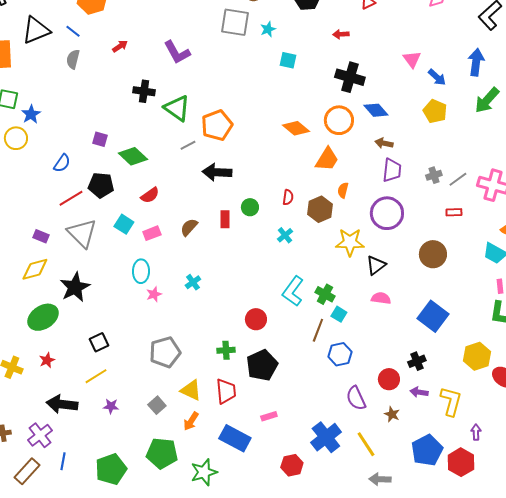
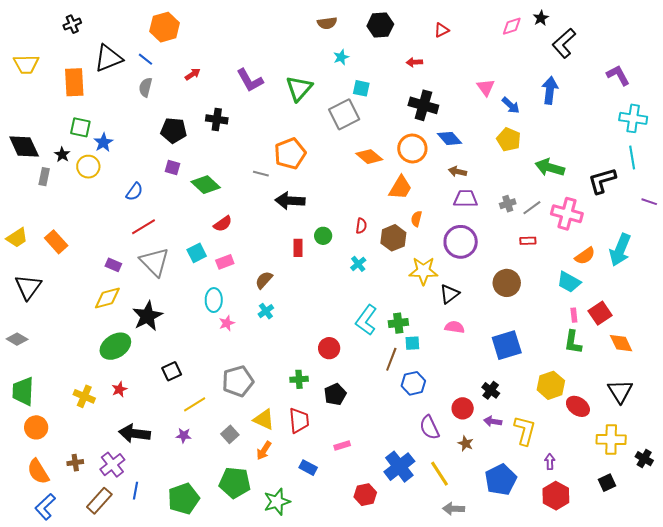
gray square: (235, 22) -> (344, 114), moved, turned -36
green arrow: (487, 100) -> (550, 168), moved, turned 64
green triangle: (177, 108) -> (299, 88), moved, turned 36
gray line: (188, 145) -> (261, 174), turned 42
purple trapezoid: (392, 170) -> (466, 199), turned -95
black pentagon: (101, 185) -> (174, 130), moved
cyan square: (124, 224) -> (197, 253), turned 30
brown semicircle: (189, 227) -> (264, 280), moved
green cross: (325, 294) -> (398, 323), turned -36
cyan square: (339, 314) -> (412, 343), turned -35
blue square: (433, 316) -> (507, 345), turned 36
black cross: (417, 361) -> (491, 390), turned -30
black pentagon: (262, 365) -> (335, 394), size x0.7
yellow line: (96, 376) -> (195, 404), moved
blue rectangle: (235, 438) -> (308, 468), size x0.6
red hexagon: (461, 462) -> (556, 496), moved

